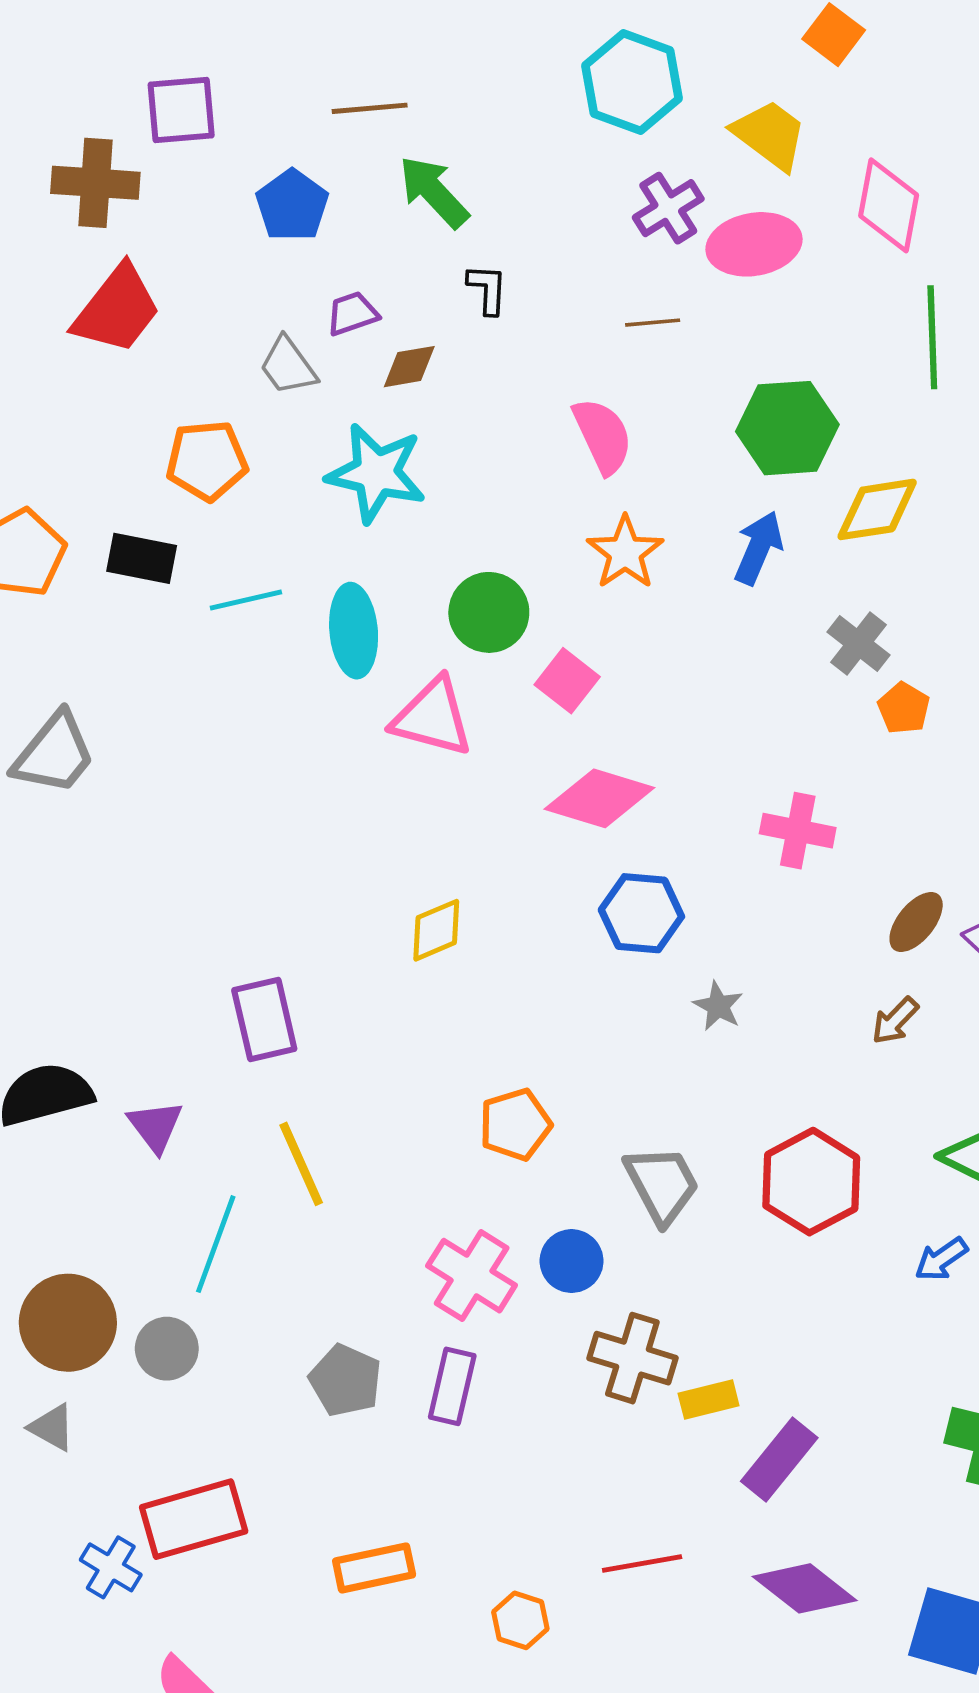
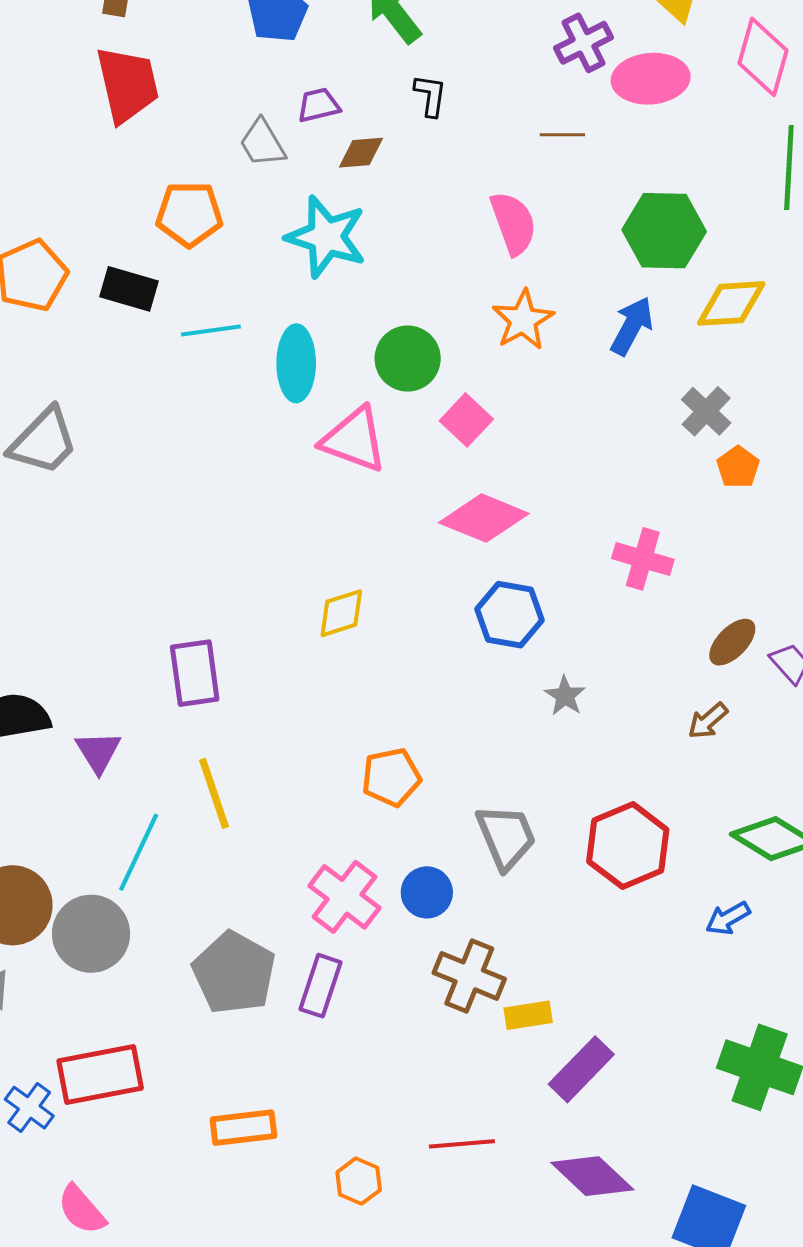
red trapezoid: (117, 309) -> (127, 84), turned -56
gray circle: (167, 1349) -> (91, 934), size x1.5
gray pentagon: (345, 1380) -> (234, 973), size x1.4

